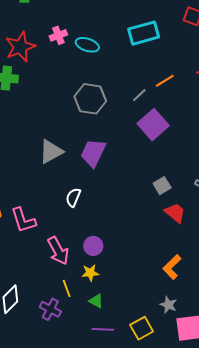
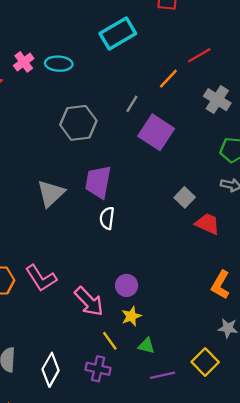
orange line: (165, 81) -> (168, 79), moved
white semicircle: (73, 197) -> (107, 218), moved

